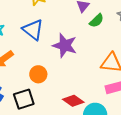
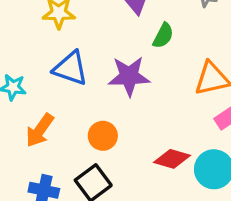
green semicircle: (97, 21) -> (163, 36), moved

